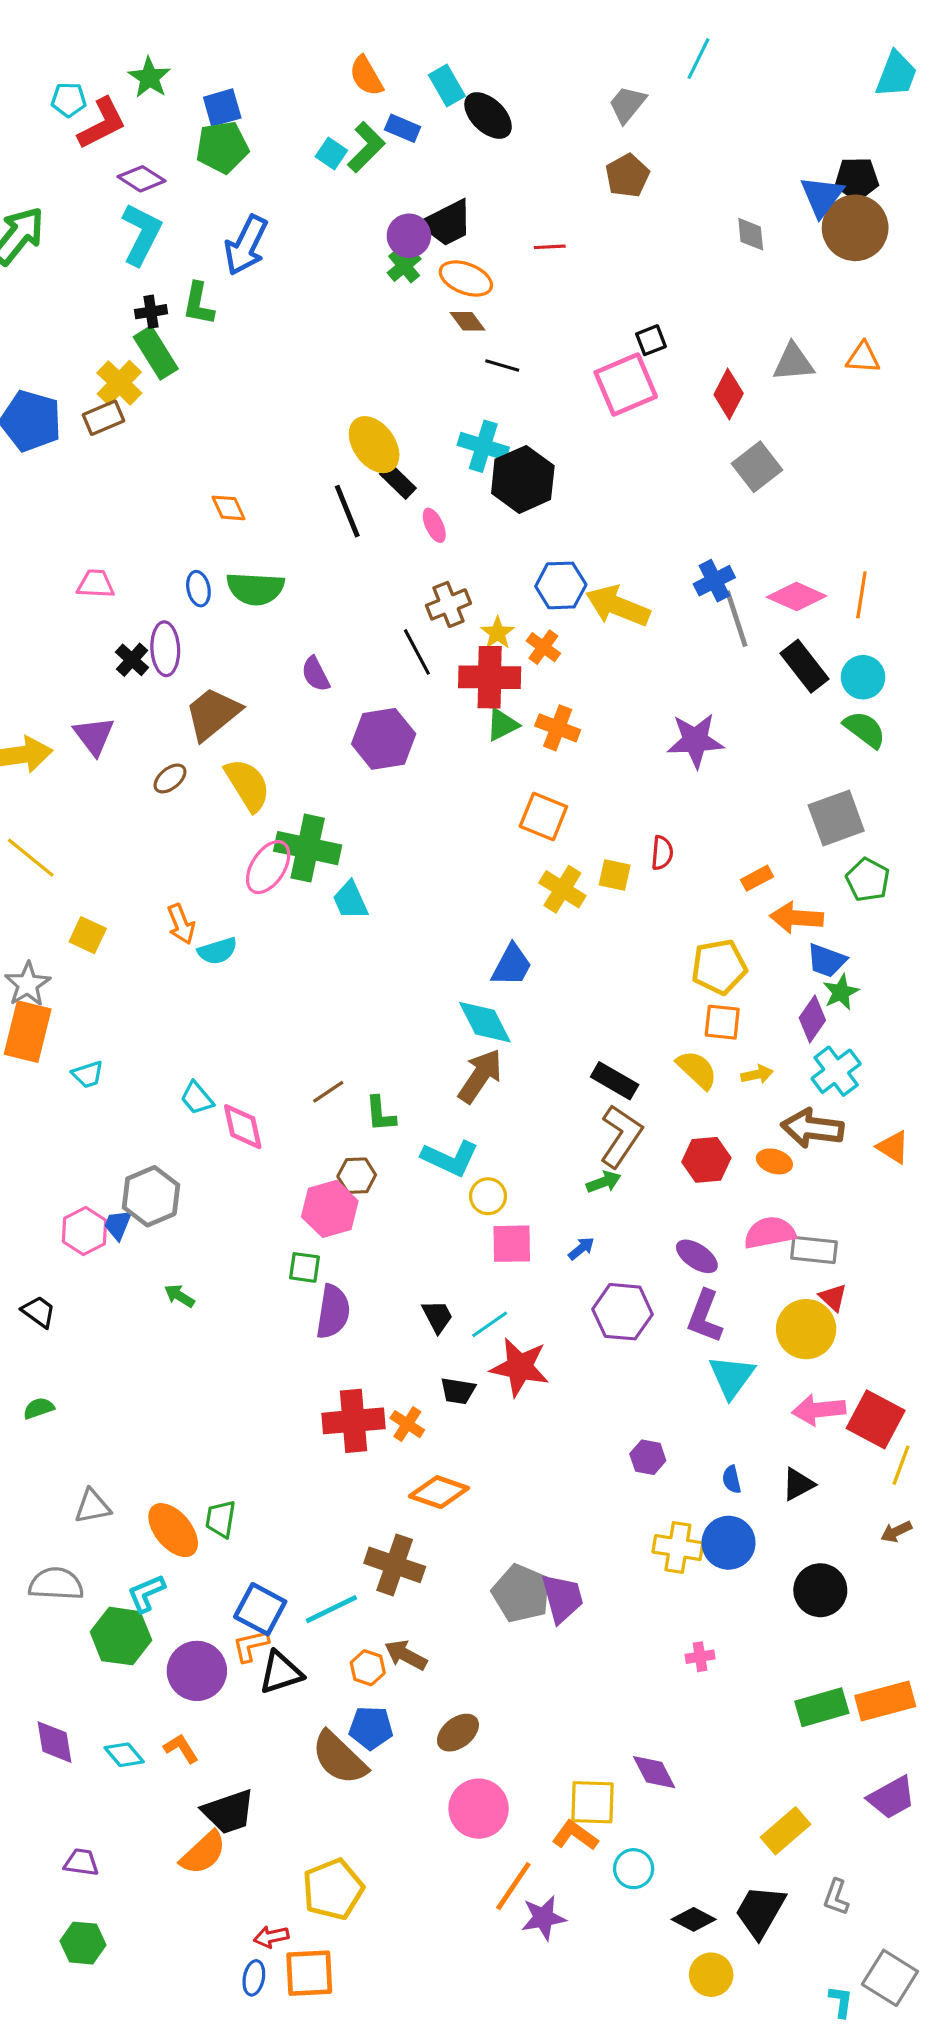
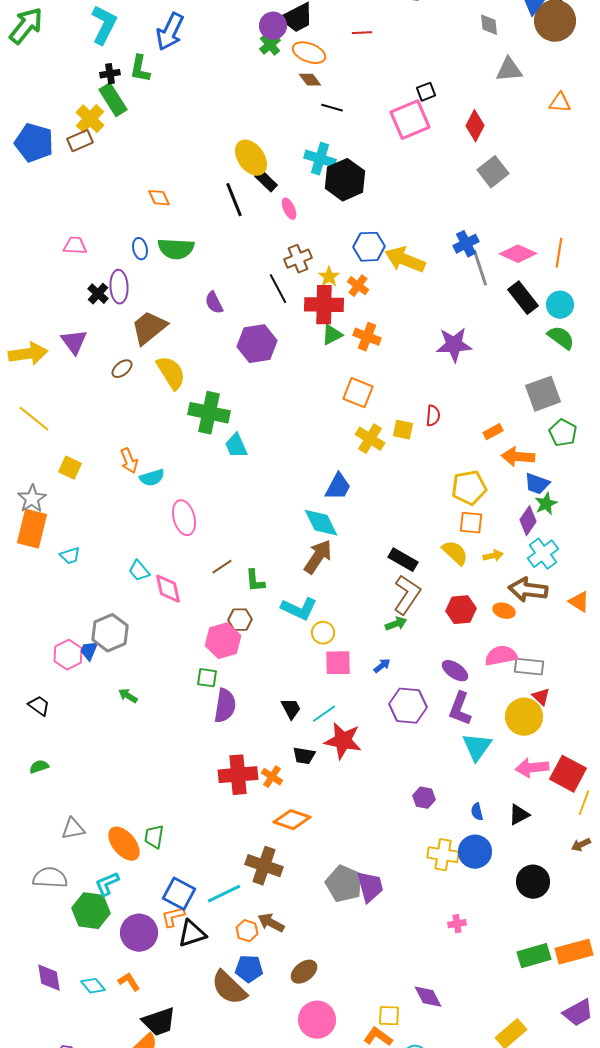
gray triangle: (793, 362) -> (509, 70), moved
pink ellipse: (268, 867) -> (184, 518), moved, turned -48
yellow square: (592, 1802) -> (389, 1016), size x0.7

